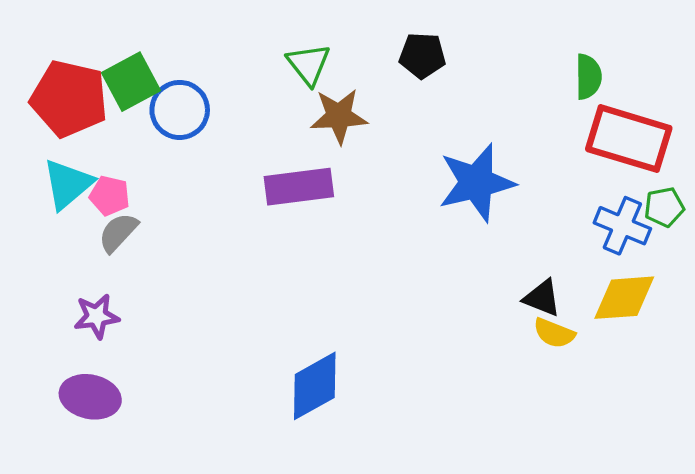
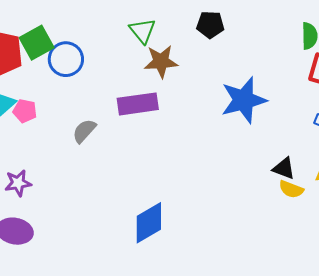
gray semicircle: (118, 232) -> (84, 131), moved

